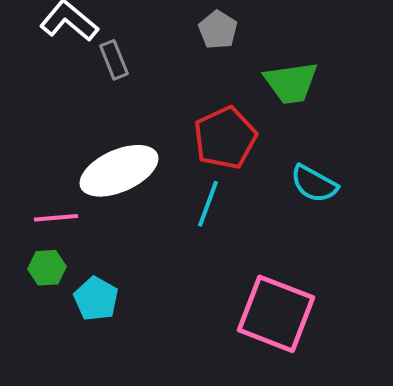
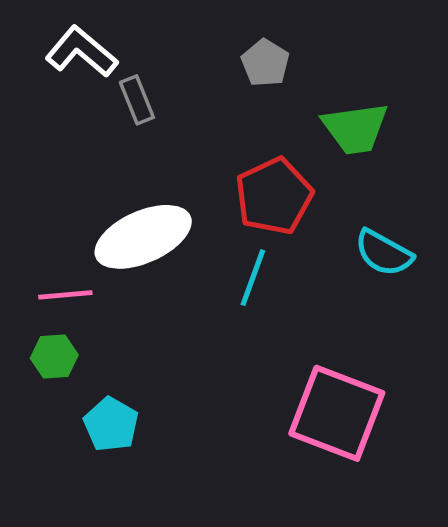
cyan pentagon: (96, 299) -> (111, 424), moved

